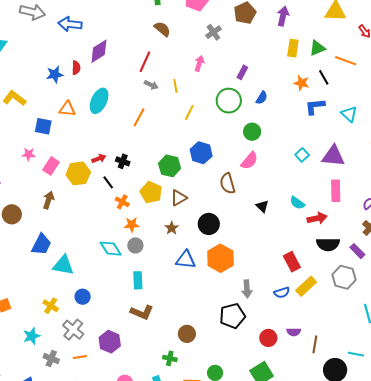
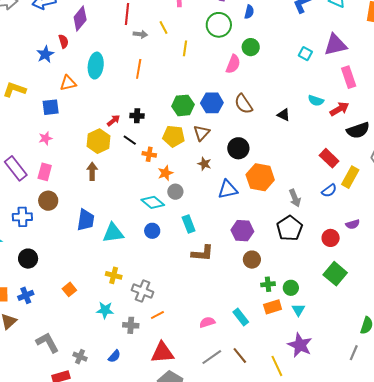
blue hexagon: (201, 153) -> (212, 103), moved
pink semicircle: (249, 161) -> (233, 64), moved
pink rectangle: (51, 166) -> (45, 172), moved
brown arrow: (49, 200) -> (92, 171), moved
blue circle: (83, 297) -> (152, 231), moved
cyan star: (32, 336) -> (105, 310), turned -30
purple hexagon: (110, 342) -> (242, 231), moved
green cross: (170, 358) -> (268, 284), moved

